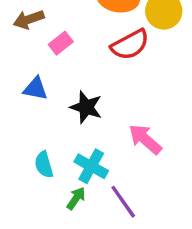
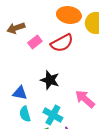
red semicircle: (130, 45) -> (62, 43), moved
blue triangle: (35, 89) -> (20, 93), moved

